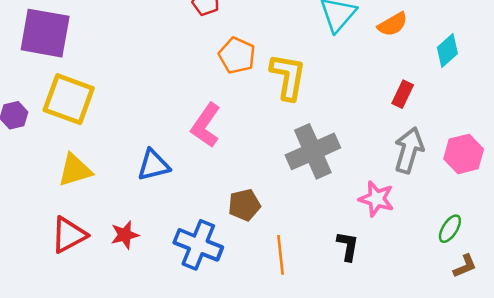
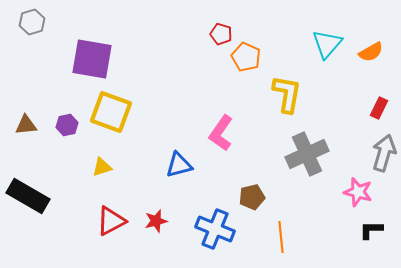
orange pentagon: (237, 55) -> (246, 57), moved
yellow triangle: (75, 170) -> (102, 167), moved, size x0.7
black L-shape: (348, 246) -> (371, 230), moved, turned -100

